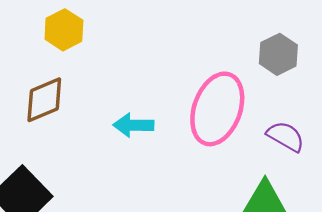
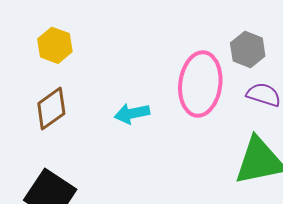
gray hexagon: (278, 54) -> (248, 50), moved

